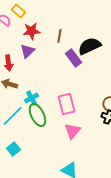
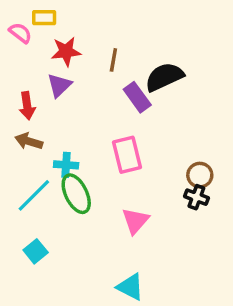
yellow rectangle: (18, 11) -> (44, 18), turned -40
cyan cross: (31, 98) -> (66, 165), turned 32
pink rectangle: (66, 104) -> (127, 155), moved

